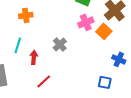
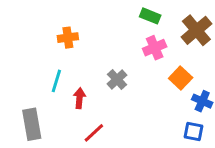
orange square: (104, 31) -> (181, 78), moved
blue square: (105, 82) -> (194, 131), moved

